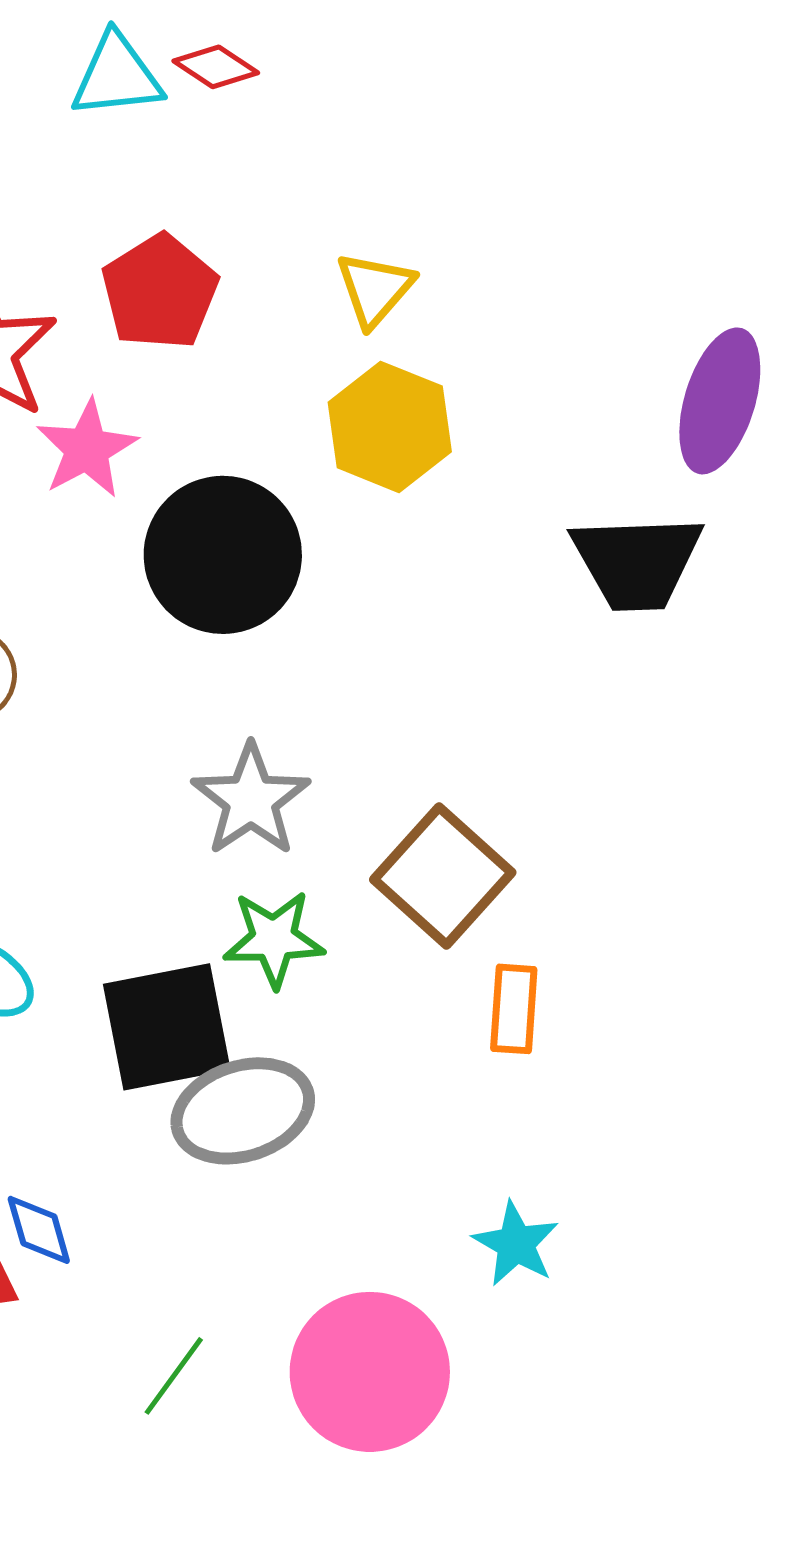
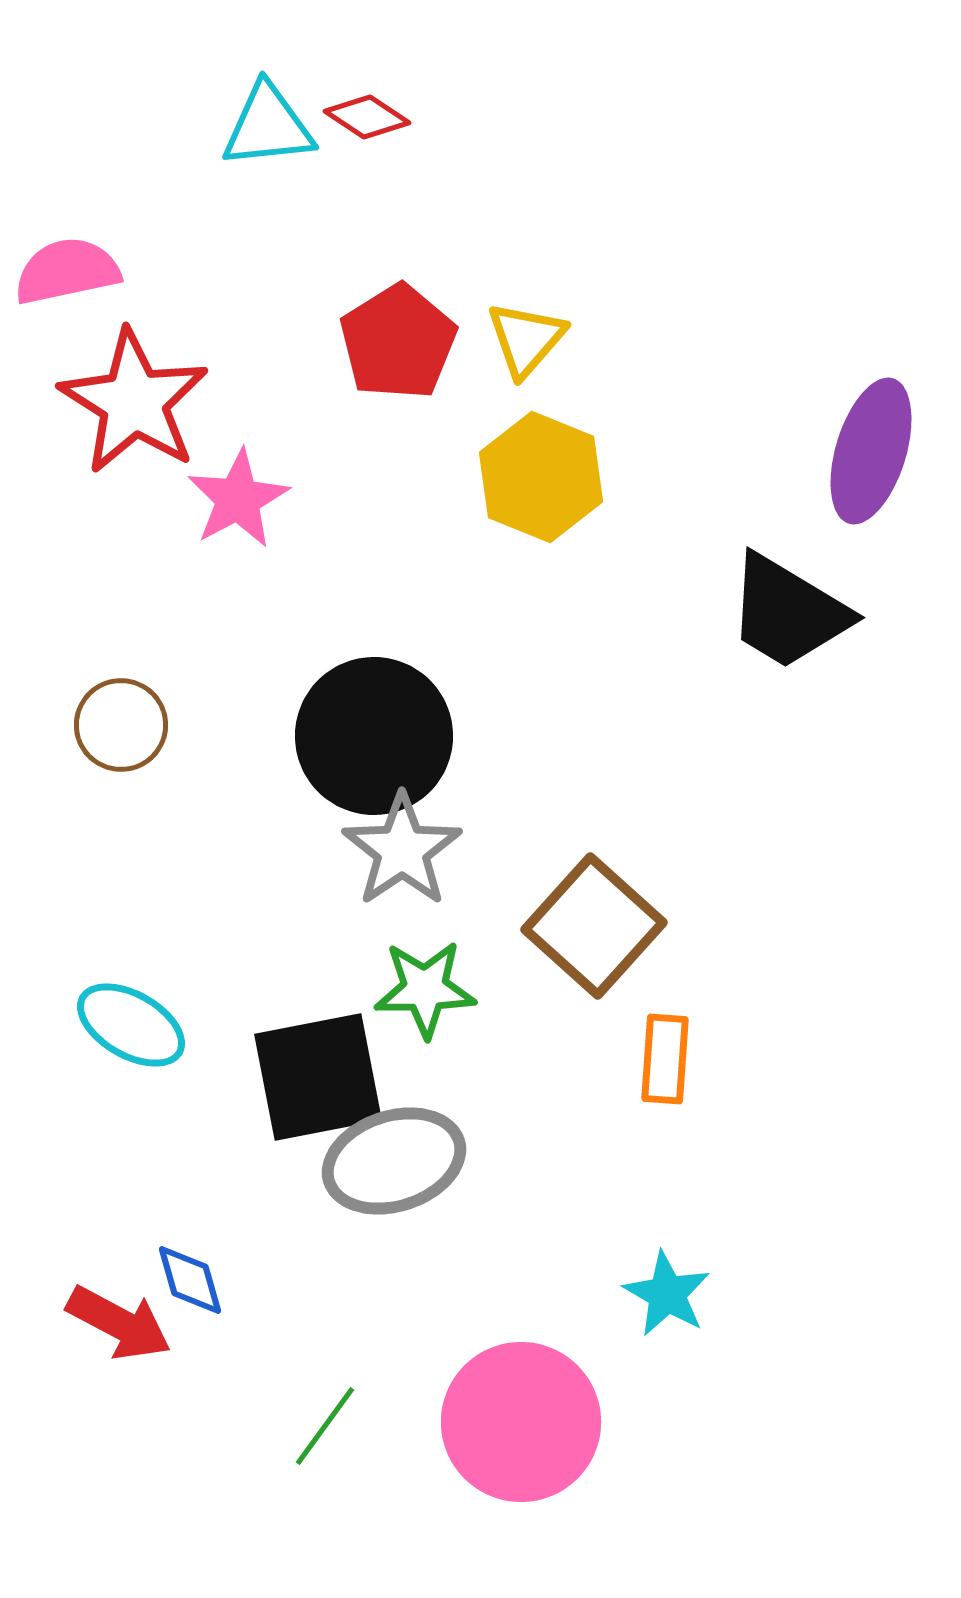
red pentagon: (160, 292) -> (398, 342), moved
black circle: (223, 555) -> (374, 736), moved
black trapezoid: (637, 562) -> (788, 612), turned 33

